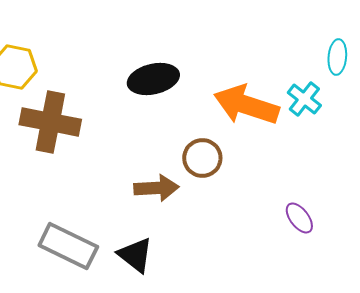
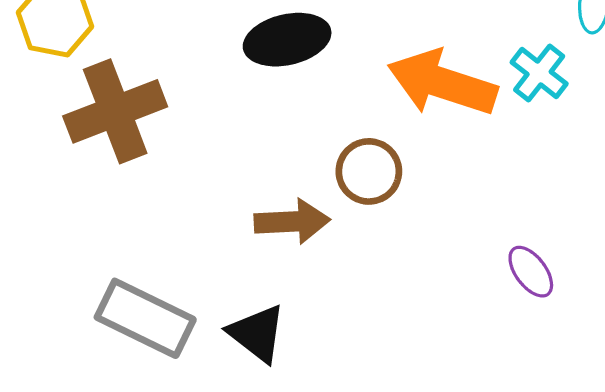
brown cross: (50, 122) -> (115, 111), turned -32

